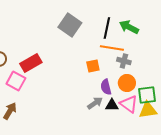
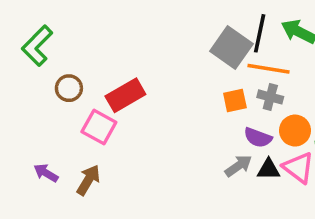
gray square: (70, 25) -> (231, 47), moved
gray cross: (124, 61) -> (270, 97), moved
purple semicircle: (106, 87) -> (258, 138), turned -56

